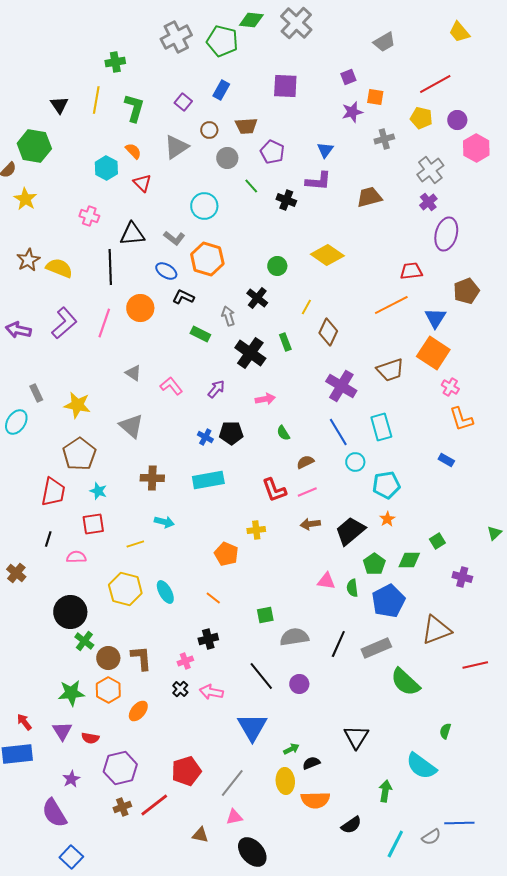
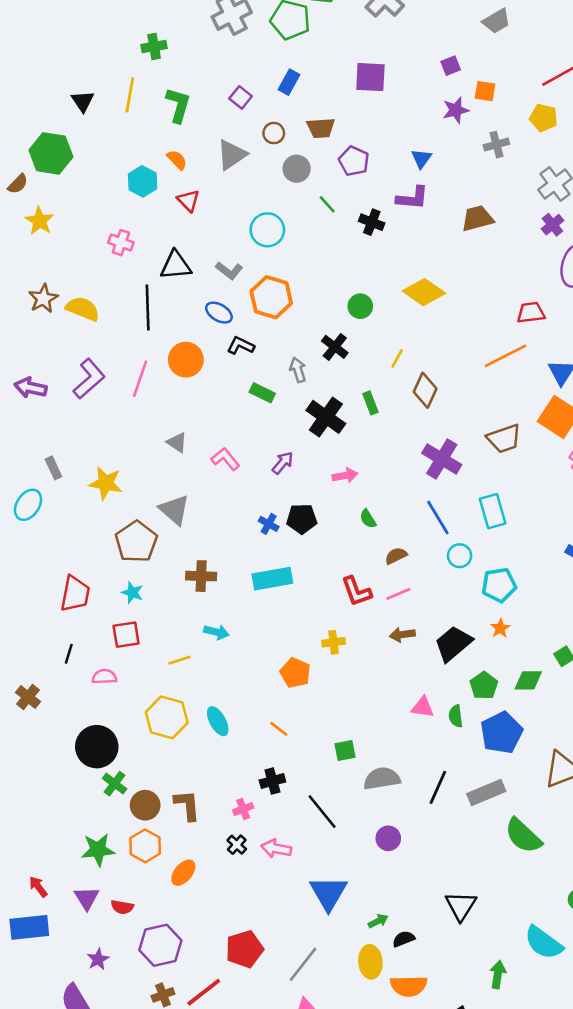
brown pentagon: (79, 454) -> (136, 542), moved
black line: (261, 676) -> (322, 812), moved

